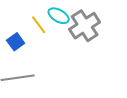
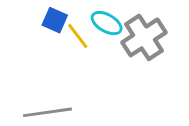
blue square: (16, 42) -> (55, 20), moved, turned -30

